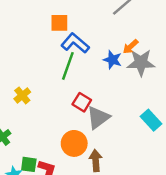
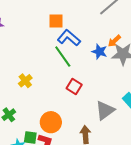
green line: (68, 66) -> (63, 57), turned -55
gray triangle: (98, 118) -> (105, 110), moved
orange circle: (74, 143) -> (51, 122), moved

